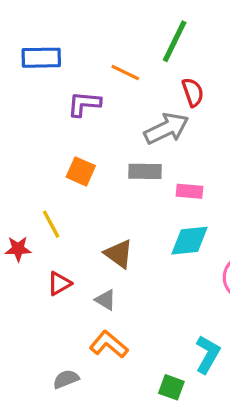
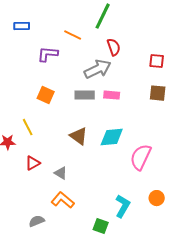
blue rectangle: (41, 58) -> (22, 26), size x0.7
pink rectangle: (190, 191) -> (112, 95), moved
brown triangle: (119, 254) -> (79, 136), moved

